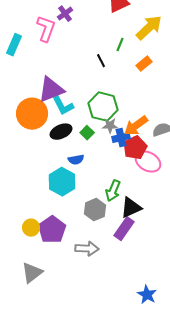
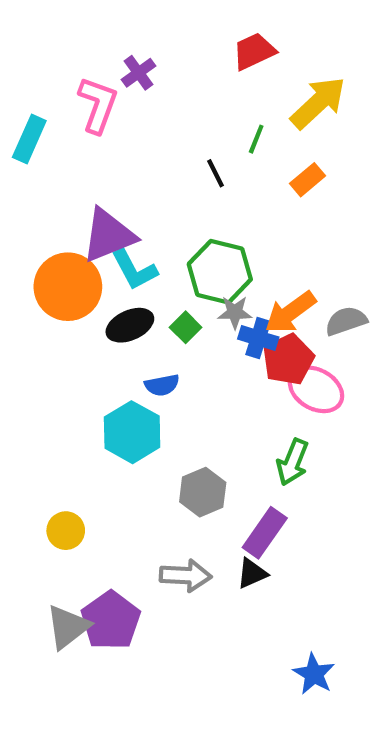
blue cross: (121, 138) -> (258, 338), turned 30
green arrow: (113, 191) -> (293, 462), moved
black triangle: (131, 208) -> (252, 573), moved, size x0.7
purple pentagon: (52, 230) -> (111, 620), moved

